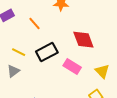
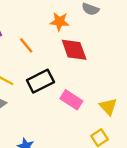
red diamond: (83, 40) -> (74, 50), moved

